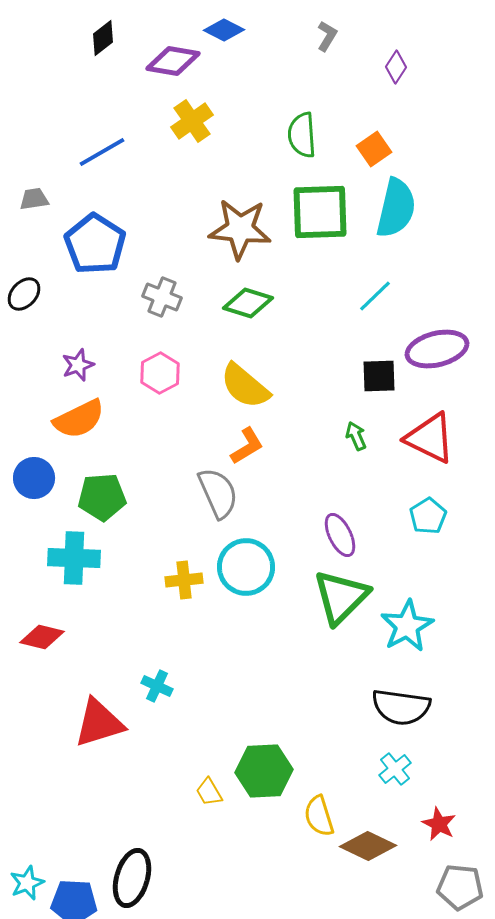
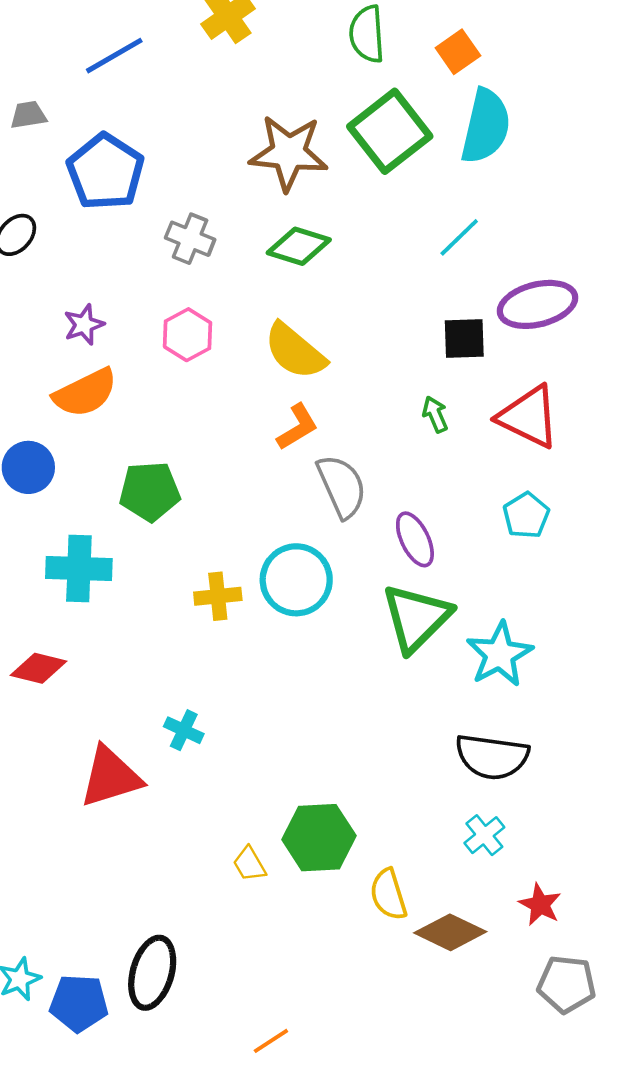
green square: (320, 212) -> (390, 131), turned -36
gray semicircle: (218, 493) -> (342, 486), moved
green pentagon: (102, 497) -> (150, 491), moved

